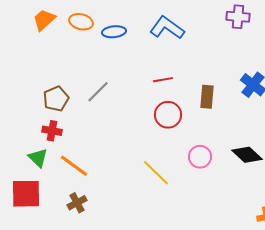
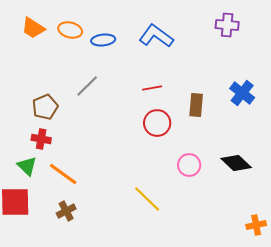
orange trapezoid: (44, 20) -> (33, 28), turned -105
gray line: (98, 92) -> (87, 86), moved
yellow line: (156, 173) -> (147, 199), moved

